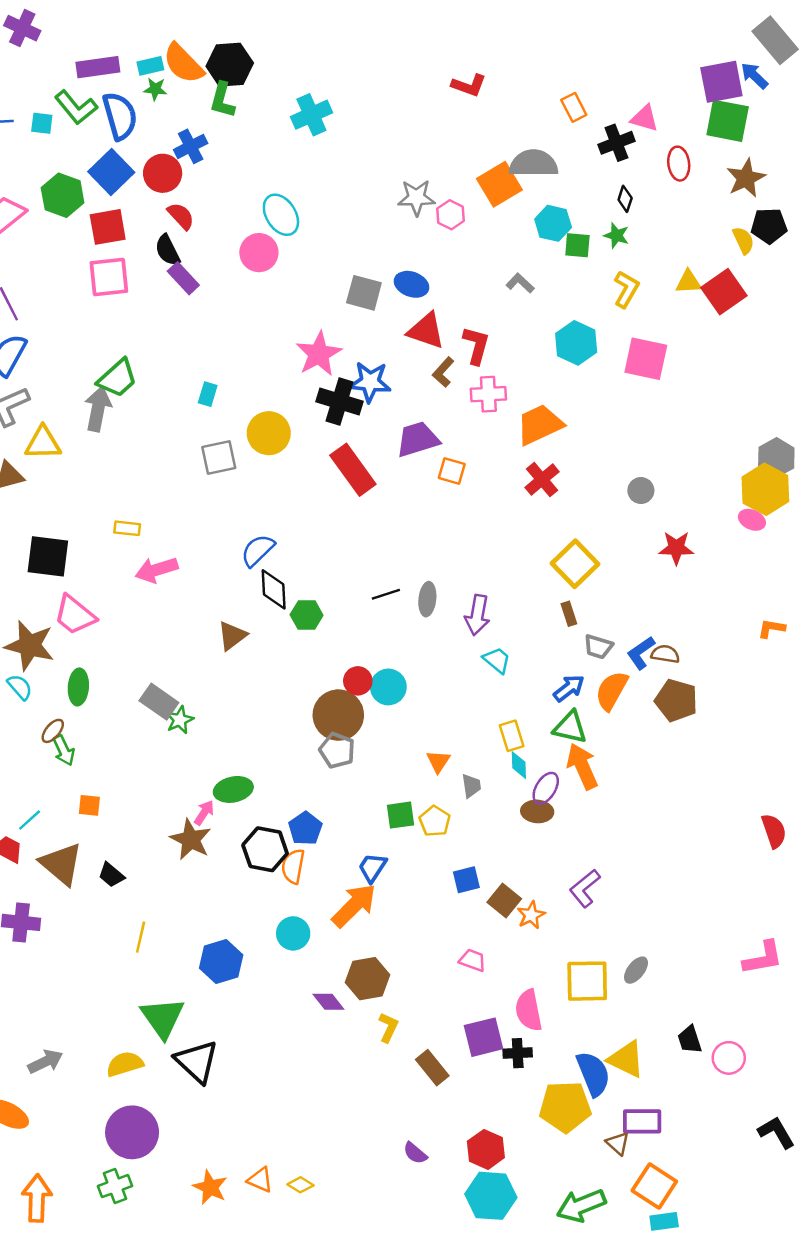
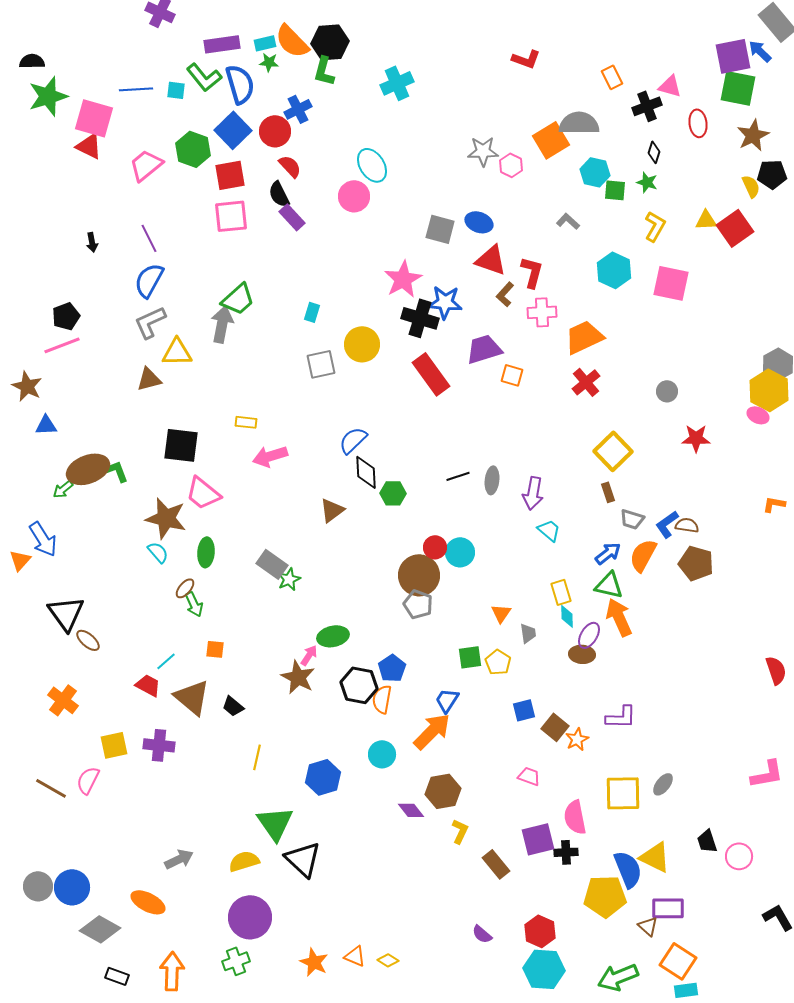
purple L-shape: (585, 888) -> (621, 717), turned -140

